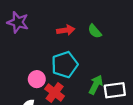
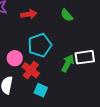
red arrow: (66, 30) -> (29, 14), moved
white rectangle: (115, 90) -> (85, 57), moved

